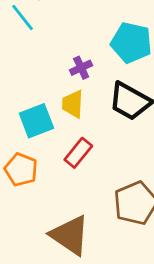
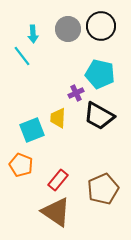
purple cross: (81, 68) -> (76, 93), moved
red rectangle: (78, 153) -> (58, 180), moved

